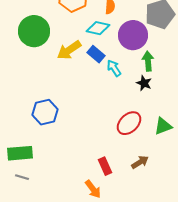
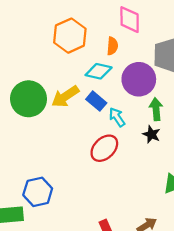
green circle: (34, 31) -> (29, 99), moved
blue hexagon: (45, 112) -> (38, 192), moved
red ellipse: (129, 123) -> (104, 148), moved

